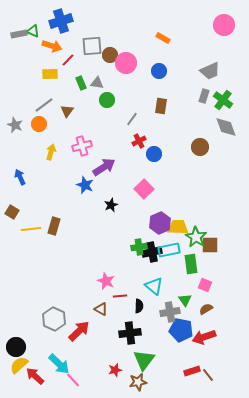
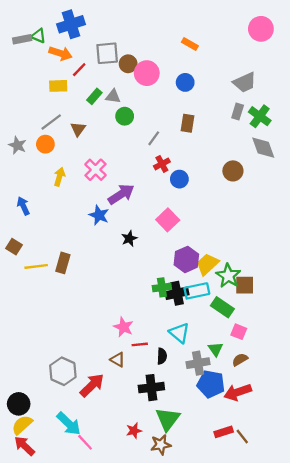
green rectangle: (81, 83) -> (94, 96), turned 64
pink cross: (82, 146) -> (96, 170), turned -30
yellow trapezoid: (178, 227) -> (207, 264), turned -45
green rectangle: (191, 264) -> (222, 307), turned -48
red arrow: (35, 376) -> (24, 446), moved

